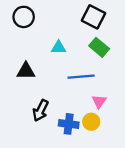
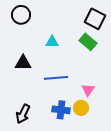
black square: (93, 17) -> (95, 19), moved
blue line: (81, 77) -> (56, 78), moved
black arrow: (41, 110) -> (23, 114), moved

